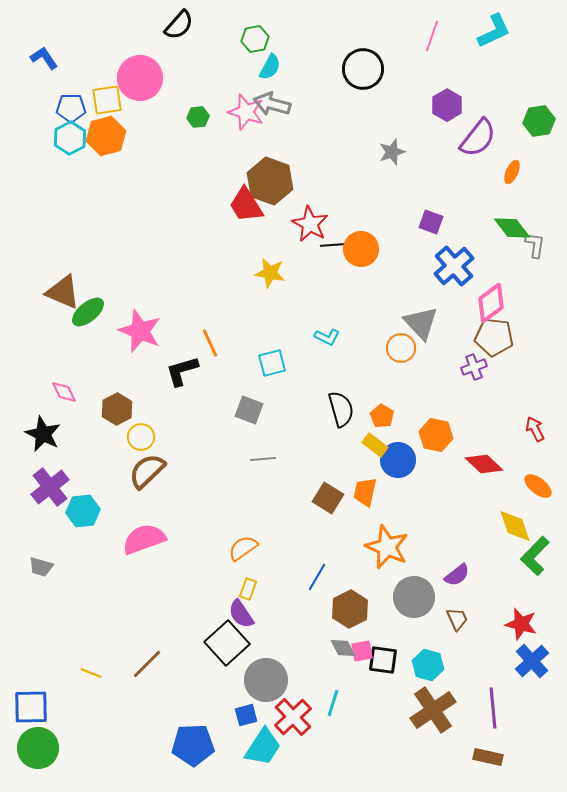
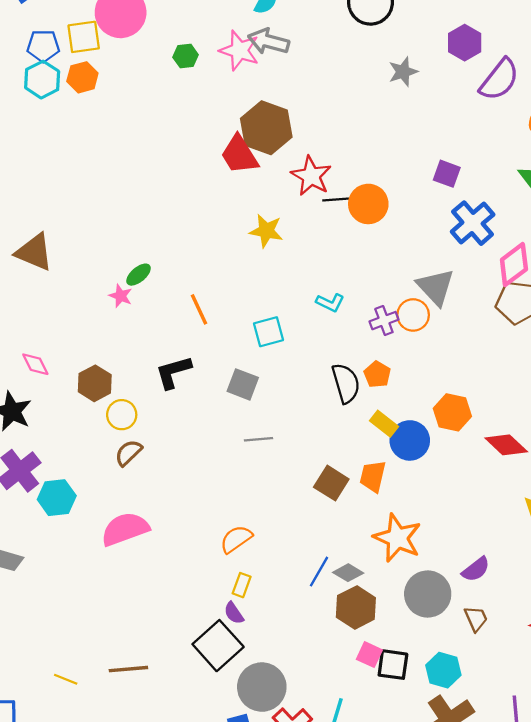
orange hexagon: (106, 136) -> (82, 77), size x0.7
gray star: (392, 152) -> (403, 72), moved
green ellipse: (88, 312) -> (139, 275), moved, size x0.7
pink star: (140, 331) -> (121, 296), size x0.5
purple cross: (474, 367) -> (384, 321), moved
black L-shape: (182, 371) -> (173, 372), moved
orange pentagon: (382, 416) -> (377, 374), moved
brown semicircle: (147, 471) -> (128, 453), size x0.7
purple semicircle: (241, 614) -> (234, 613), size x0.7
gray diamond: (343, 648) -> (348, 573), moved, turned -32
pink square: (362, 651) -> (369, 655), turned 35
brown line: (147, 664) -> (128, 669), turned 40

